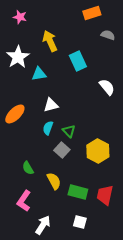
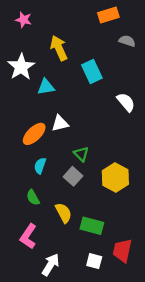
orange ellipse: (15, 114) -> (34, 134), moved
cyan semicircle: (48, 128) -> (40, 166), moved
red trapezoid: (105, 195) -> (122, 250), moved

